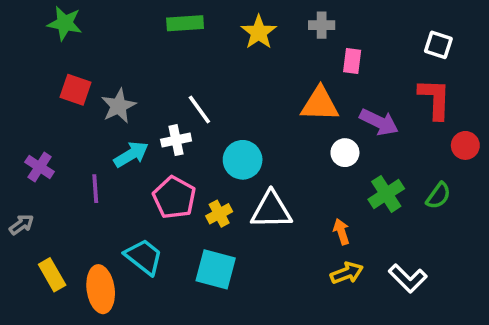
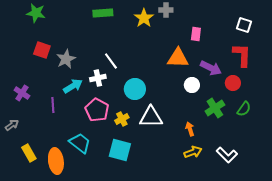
gray cross: (322, 25) -> (166, 10), moved
red circle: (465, 145) -> (233, 83), moved

